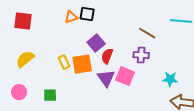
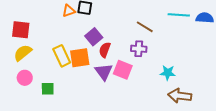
red square: (23, 21) -> (21, 30), moved
yellow rectangle: (64, 62) -> (62, 56), size x1.5
pink circle: (19, 92) -> (25, 78), moved

